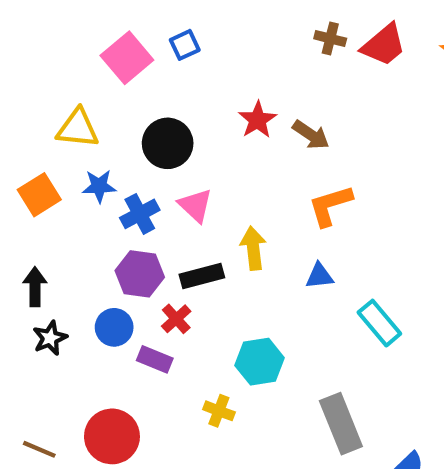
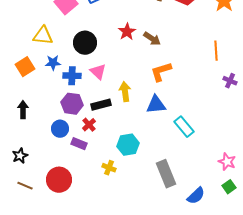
blue cross: (140, 214) -> (72, 76), turned 30
blue triangle: (319, 276) -> (156, 105), size x1.5
black star: (50, 338) -> (20, 156), moved

